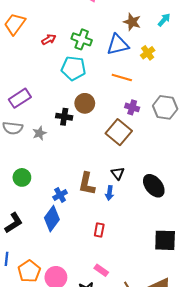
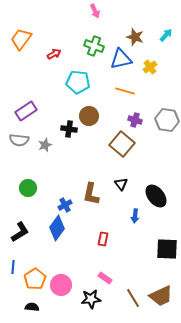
green cross: (82, 39) -> (94, 46), moved
blue arrow: (109, 193) -> (135, 216), moved

